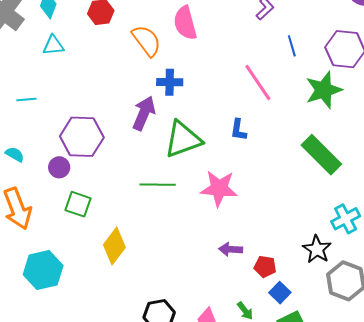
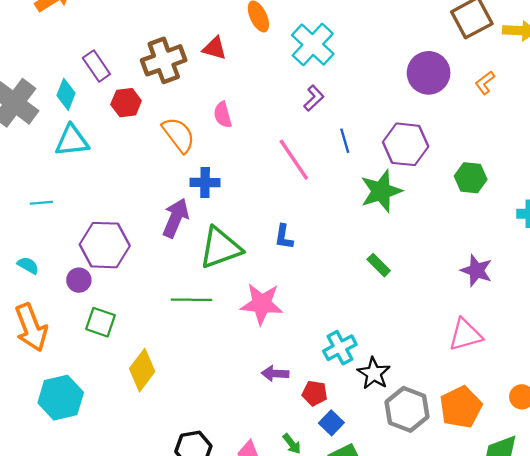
pink semicircle: (185, 23) -> (223, 115), size x0.7
cyan triangle: (53, 45) -> (72, 141), size x1.4
pink line: (258, 83) -> (294, 160), moved
green rectangle: (321, 155) -> (379, 265), size x0.5
cyan cross: (346, 219) -> (340, 348), moved

